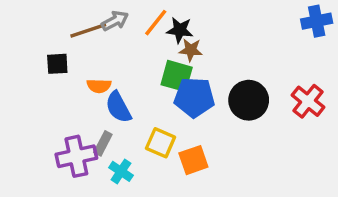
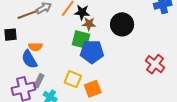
black circle: (249, 100) -> (122, 24), moved
red cross: (308, 101) -> (155, 64), moved
blue semicircle: (118, 107) -> (29, 59), moved

